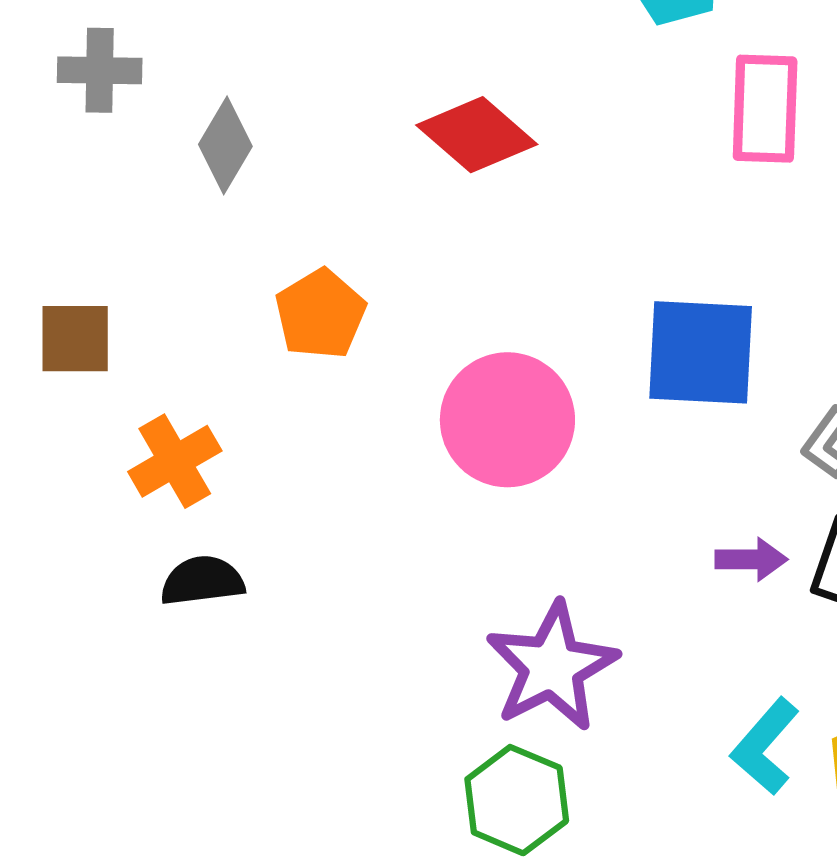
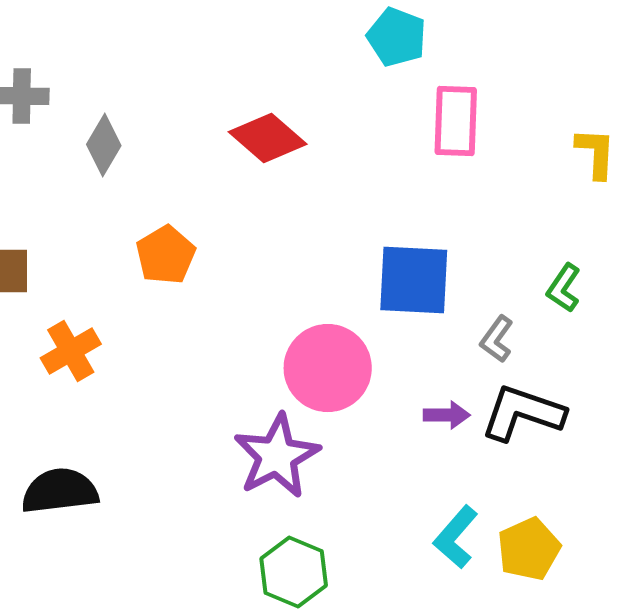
pink circle: (507, 420) -> (328, 368), moved
black semicircle: (202, 581) -> (60, 491), moved, size x1.4
purple star: (552, 667) -> (277, 456), moved

